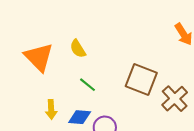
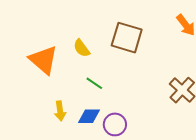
brown square: (141, 80) -> (127, 38), moved

